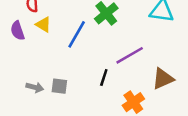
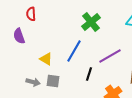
yellow triangle: (43, 24) -> (46, 59), moved
blue line: (77, 34) -> (74, 51), moved

